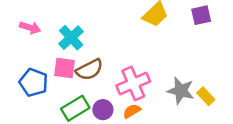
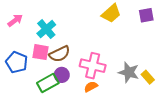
pink arrow: (30, 28) -> (15, 20), turned -56
pink cross: (133, 84) -> (93, 66), turned 35
purple circle: (103, 110) -> (62, 75), moved

